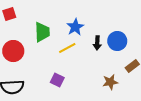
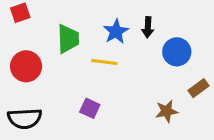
black arrow: (97, 43) -> (148, 27), moved
yellow line: (67, 48) -> (104, 62), turned 36

